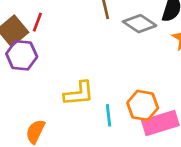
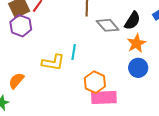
cyan line: (108, 115) -> (74, 52), moved

